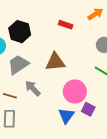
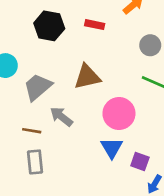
black hexagon: (20, 32) -> (49, 26), moved
purple square: (88, 109) -> (140, 162), moved

